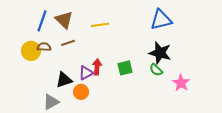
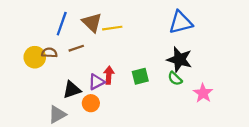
brown triangle: (64, 20) -> (92, 22), moved
blue line: (42, 21) -> (62, 24), moved

